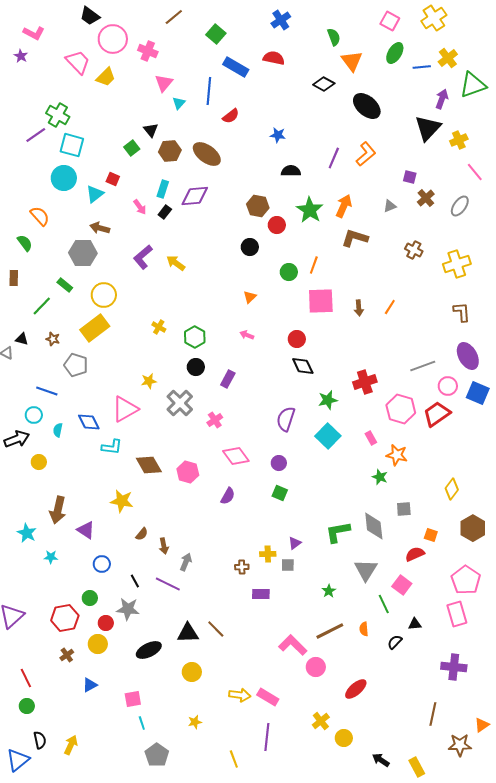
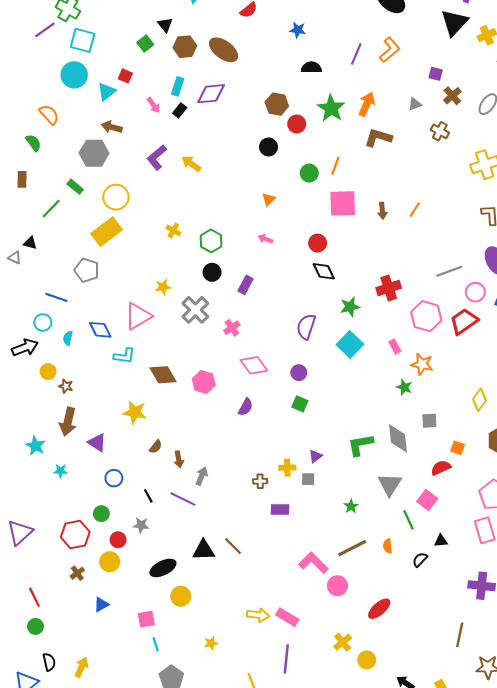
brown cross: (414, 250) -> (440, 131), moved
brown star: (53, 339) -> (66, 386), moved
gray star: (128, 609) -> (141, 525), size x0.7
yellow circle: (192, 672) -> (181, 596), moved

